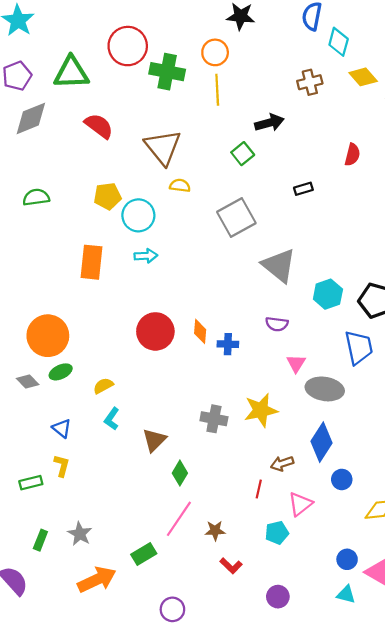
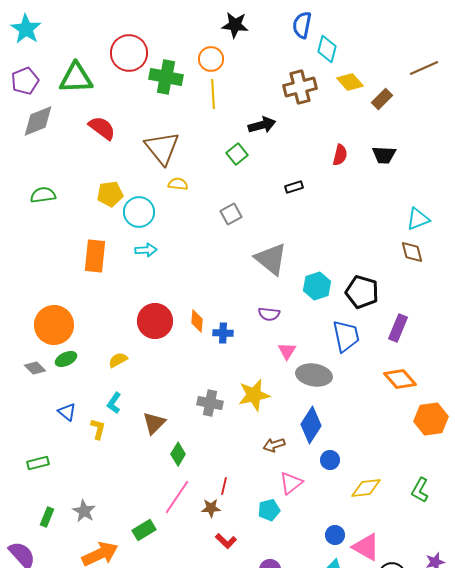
brown cross: (310, 82) -> (300, 87), size x1.4
gray square: (236, 217) -> (231, 214), size x0.6
yellow semicircle: (103, 386) -> (118, 360), moved
yellow L-shape: (62, 466) -> (98, 429), moved
red line: (259, 489) -> (224, 486), moved

